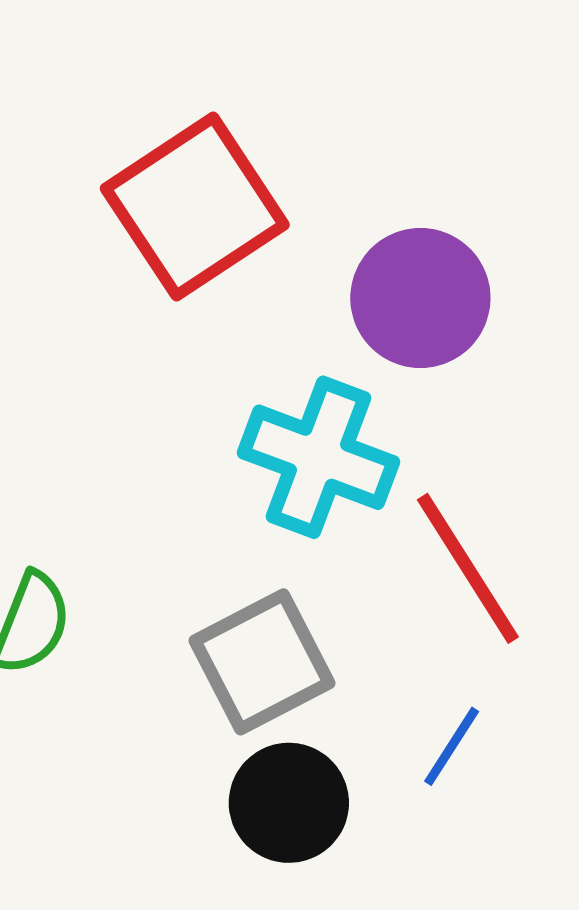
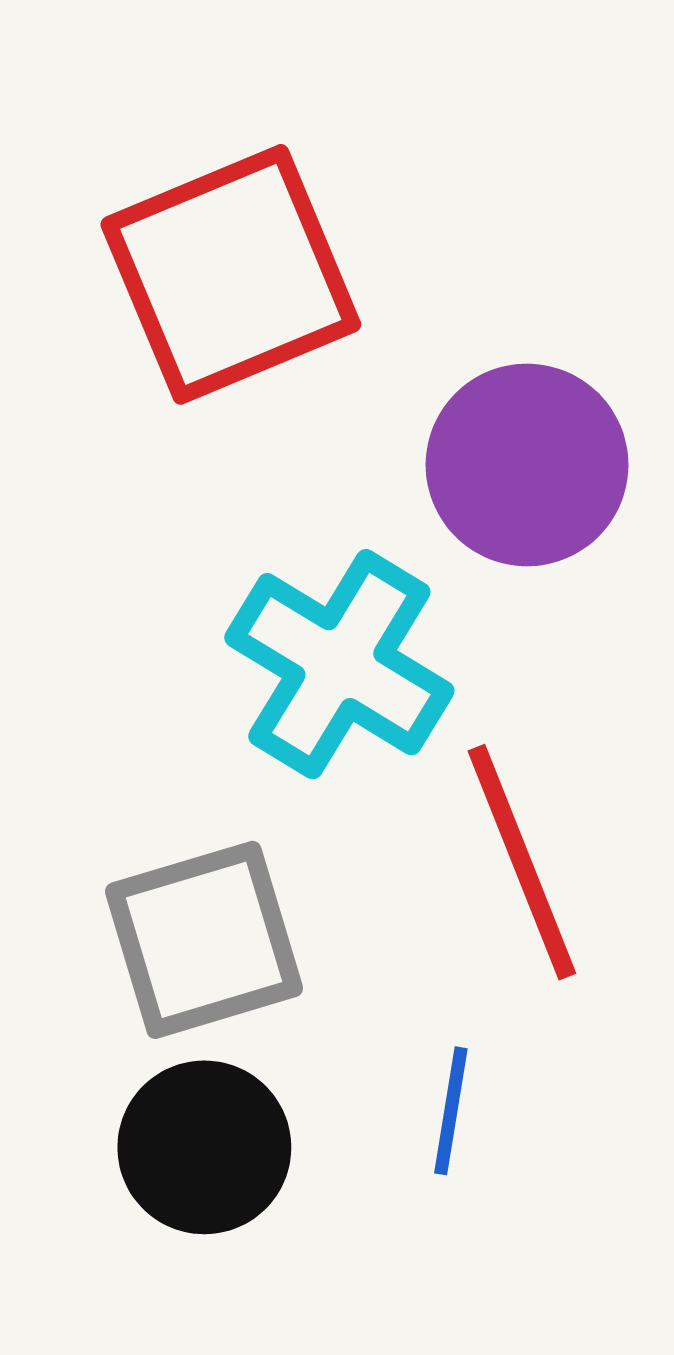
blue line: (452, 746) -> (451, 1111), turned -34

